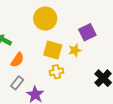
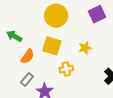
purple square: (87, 32) -> (97, 14), moved
yellow square: (53, 50) -> (52, 46), moved

